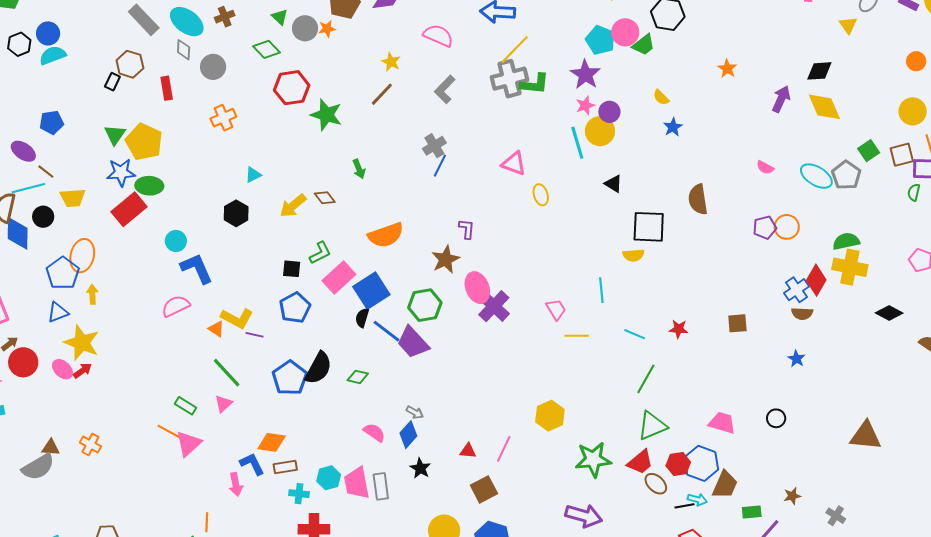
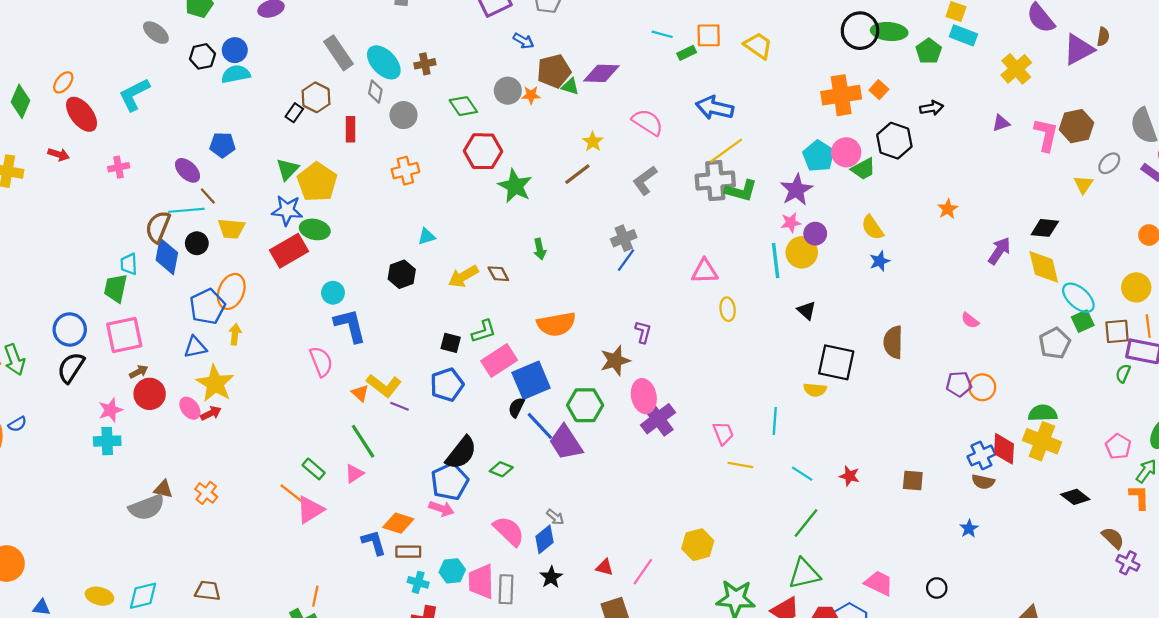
green triangle: (280, 17) -> (570, 86), moved, turned -36
yellow semicircle: (661, 97) -> (872, 228), size x1.4
pink triangle: (514, 164) -> (705, 271), turned -32
cyan ellipse: (816, 176) -> (1078, 298), moved
red diamond: (816, 280) -> (1004, 449), turned -36
pink semicircle: (176, 306) -> (321, 362), turned 84
blue pentagon: (290, 378) -> (450, 482), moved
pink semicircle: (374, 433) -> (509, 531), size x1.4
pink arrow: (236, 484) -> (441, 509), moved, turned -70

